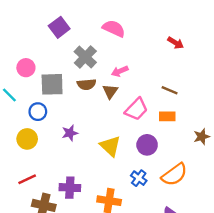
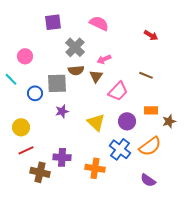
purple square: (59, 27) -> (53, 22), turned 30
gray square: (52, 84) -> (57, 83), moved
orange rectangle: (167, 116) -> (151, 110), moved
brown star: (202, 137) -> (169, 121), moved
yellow circle: (27, 139) -> (21, 127), moved
blue cross: (139, 178) -> (120, 149), size x1.5

